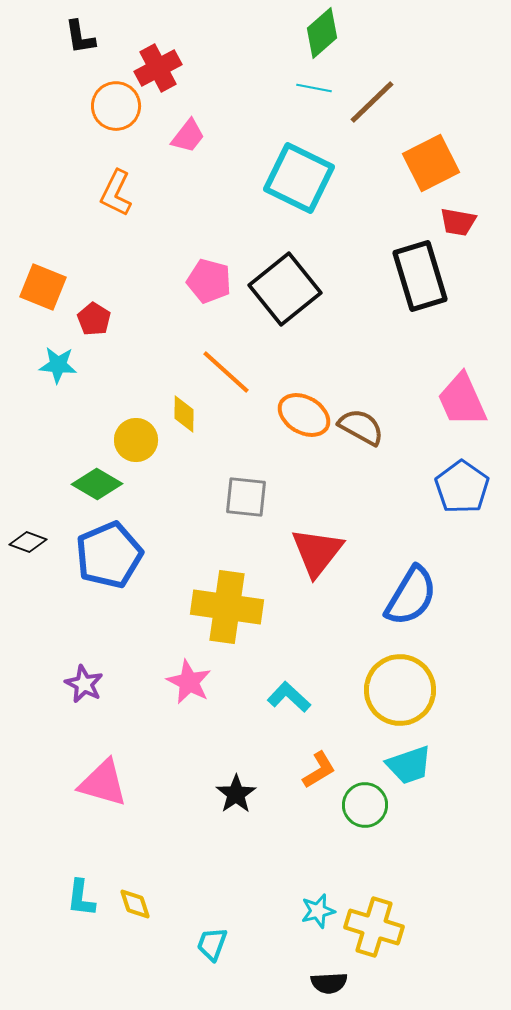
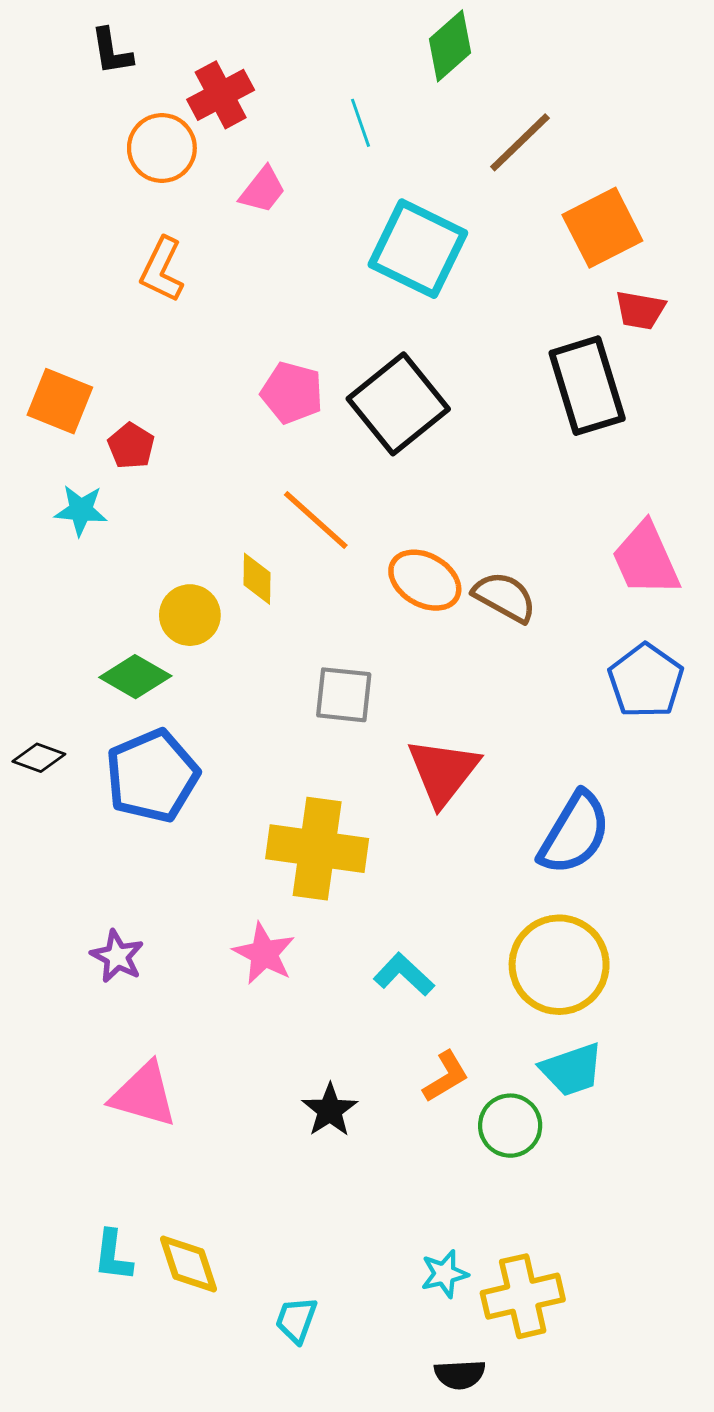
cyan line: (314, 88) -> (360, 123), moved, turned 60
yellow diamond: (135, 904) -> (188, 1264), size x1.4
yellow cross: (374, 927) -> (523, 1296), turned -30

